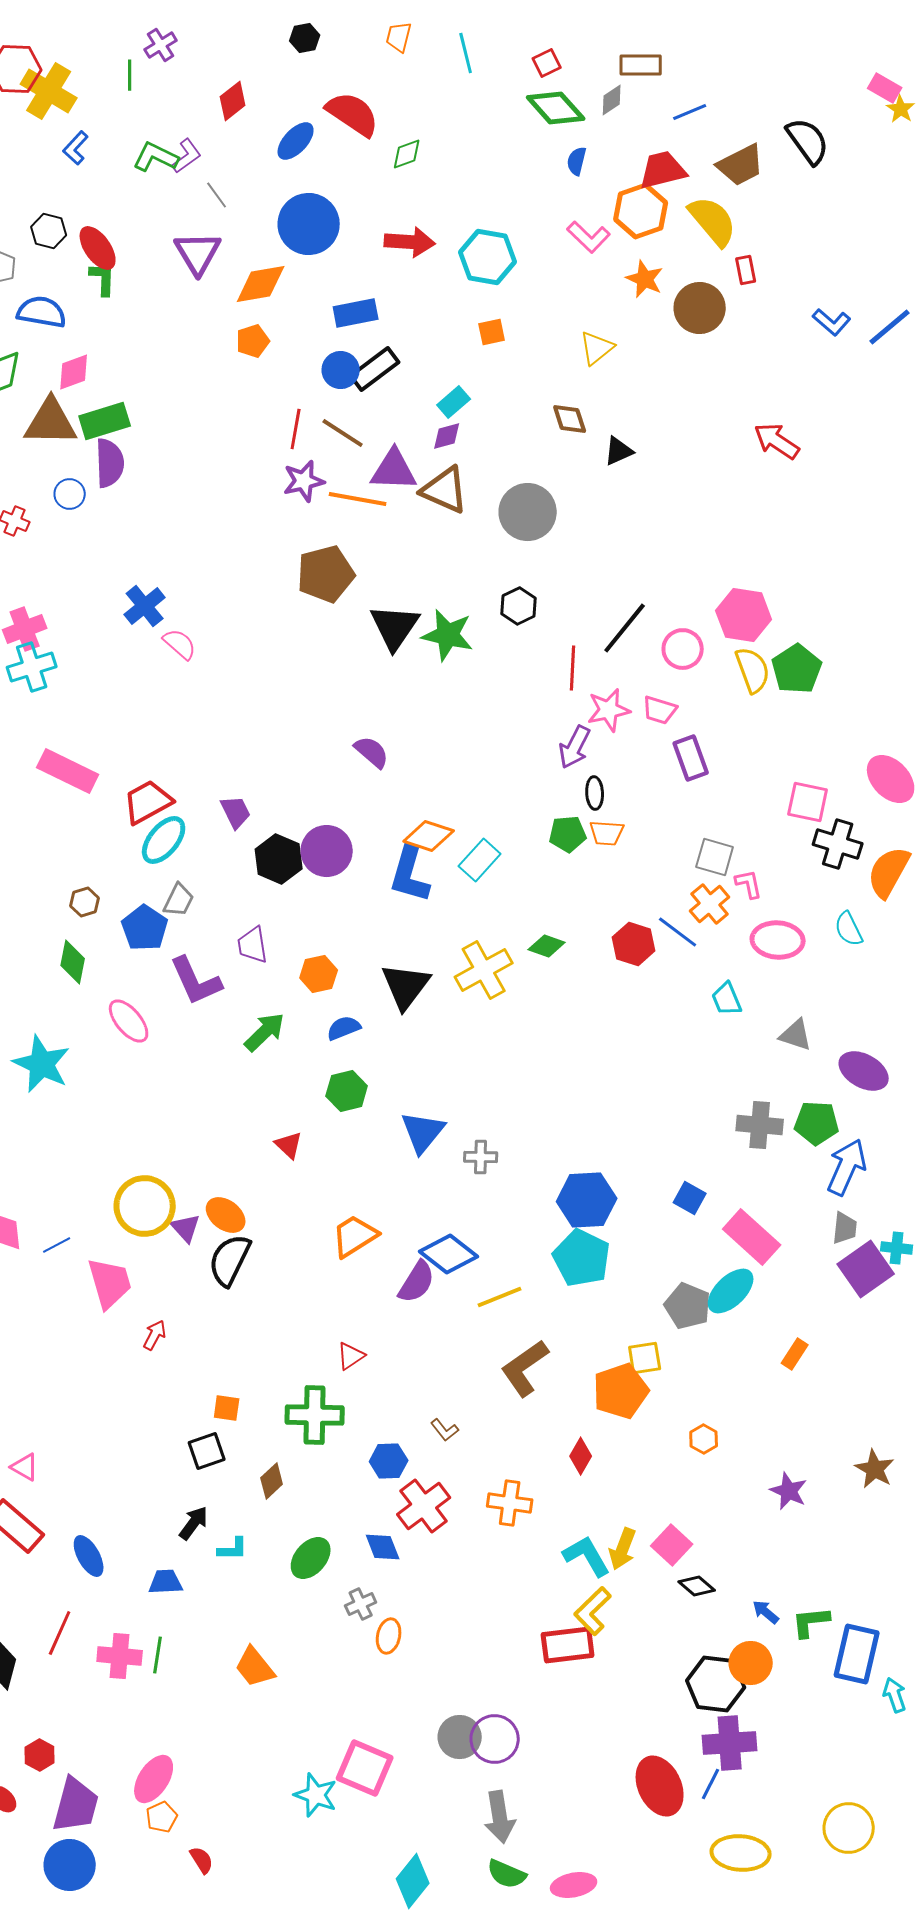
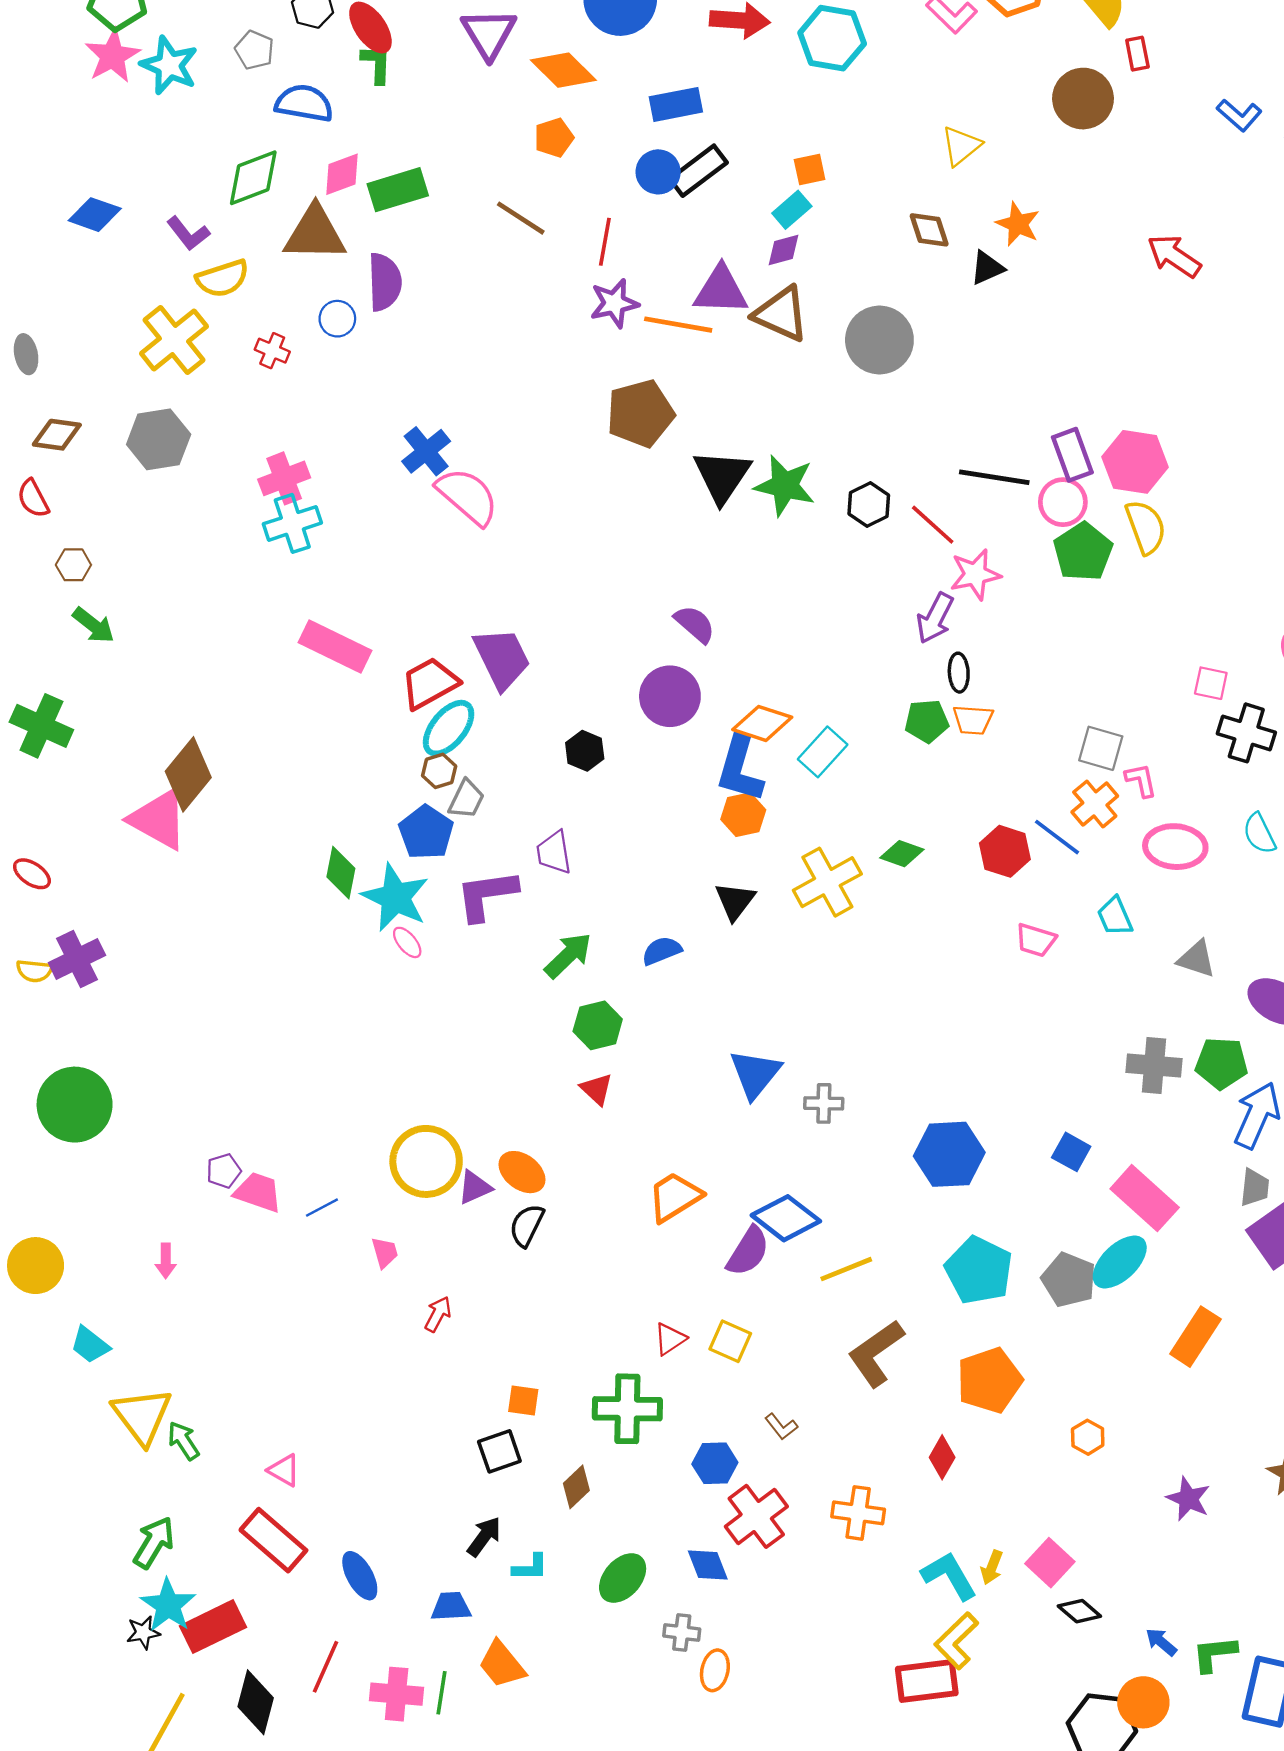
orange star: (645, 279) -> (1018, 224), moved
orange diamond: (261, 284) -> (563, 70), turned 54
orange square: (492, 332) -> (810, 170), moved
green rectangle: (105, 421) -> (398, 190), moved
brown line: (343, 433) -> (521, 218), moved
black hexagon: (519, 606) -> (869, 505), moved
black line: (625, 628) -> (994, 477), turned 60
pink semicircle: (180, 644) -> (468, 496), size x1.6
red line: (573, 668) -> (933, 525), turned -51
green pentagon: (797, 669) -> (1083, 552), moved
pink trapezoid: (660, 710) -> (1036, 940), moved
purple rectangle: (691, 758) -> (1072, 455), moved
pink square: (808, 802) -> (1211, 683), size x0.7
purple trapezoid: (236, 812) -> (502, 658), moved, size x1.6
purple circle: (327, 851) -> (670, 696), moved
black hexagon: (279, 859) -> (585, 751), size x0.7
brown hexagon: (85, 902) -> (439, 771), moved
orange hexagon: (319, 974) -> (743, 815), moved
purple L-shape: (196, 981) -> (486, 895), turned 106
black triangle: (406, 986) -> (735, 901), size x0.7
pink ellipse: (129, 1021) -> (407, 942), size x0.6
cyan star: (42, 1064) -> (395, 897), moved
green hexagon: (347, 1091) -> (598, 1025), moved
purple triangle: (186, 1228) -> (475, 1187), turned 48
cyan pentagon: (582, 1258) -> (979, 1270), moved
black semicircle: (230, 1260) -> (527, 1225), size x0.7
pink trapezoid: (110, 1283) -> (385, 1253), size x0.5
orange rectangle: (795, 1354) -> (1195, 1337), size x1.6
yellow square: (645, 1358) -> (730, 1341), moved, turned 33
yellow arrow: (623, 1549) -> (992, 1567), size x0.7
gray cross: (361, 1604) -> (682, 1632), turned 32
orange trapezoid: (255, 1667) -> (502, 1664), moved

